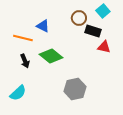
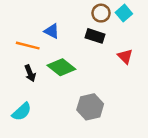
brown circle: (79, 18) -> (101, 13), moved
black rectangle: (93, 31) -> (95, 36), moved
red triangle: (104, 47) -> (125, 56), turned 32

